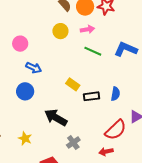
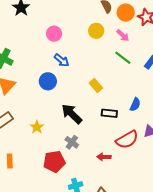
pink arrow: (87, 29) -> (123, 35), turned 40
black rectangle: (92, 96) -> (109, 113), moved
gray cross: (73, 143) -> (72, 142), moved, turned -32
red arrow: (106, 152) -> (104, 157), moved

